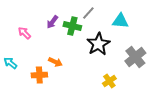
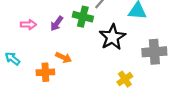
purple arrow: (52, 22) -> (57, 23), moved
pink arrow: (24, 33) -> (28, 25), turned 136
gray cross: (135, 57) -> (154, 52), turned 35

